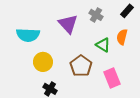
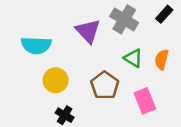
gray cross: (96, 15) -> (124, 19), size x1.5
orange semicircle: (122, 37) -> (162, 60), moved

